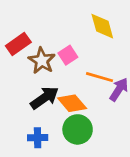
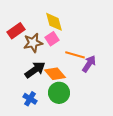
yellow diamond: (102, 26) -> (54, 22), moved
brown star: (42, 61) -> (33, 43), turned 30
blue cross: (38, 138) -> (30, 99), turned 32

